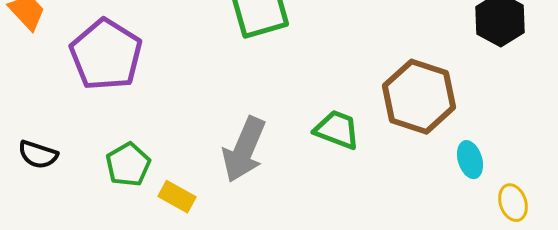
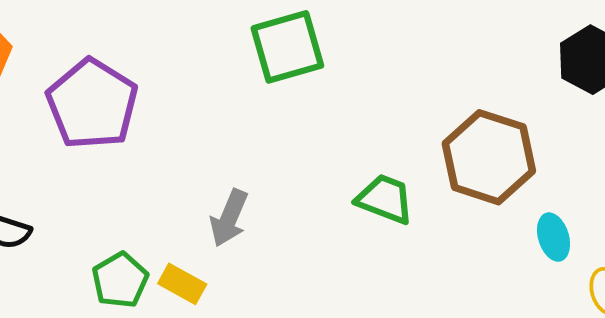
gray arrow: (244, 150) -> (229, 218), moved, size x0.7
green pentagon: (128, 165) -> (120, 280), moved

